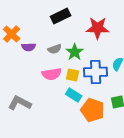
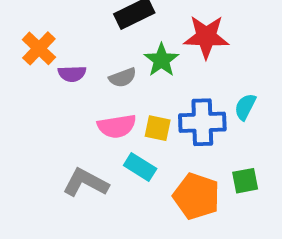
green star: (75, 52) -> (161, 60), moved
cyan rectangle: (74, 95) -> (140, 167), moved
gray L-shape: (20, 103) -> (86, 183), moved

